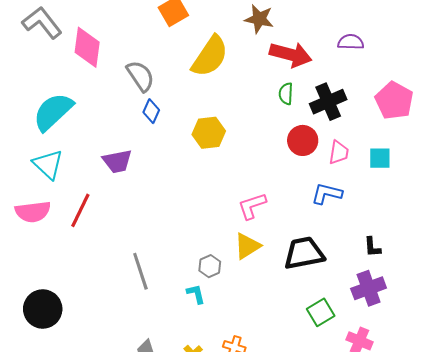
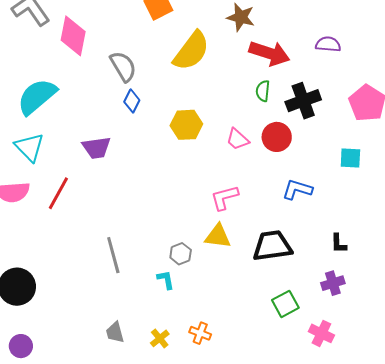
pink trapezoid: (339, 152) -> (237, 139), moved, turned 120
yellow triangle: (247, 246) -> (218, 236), turned 36
purple cross: (369, 288) -> (333, 283), size x0.7

